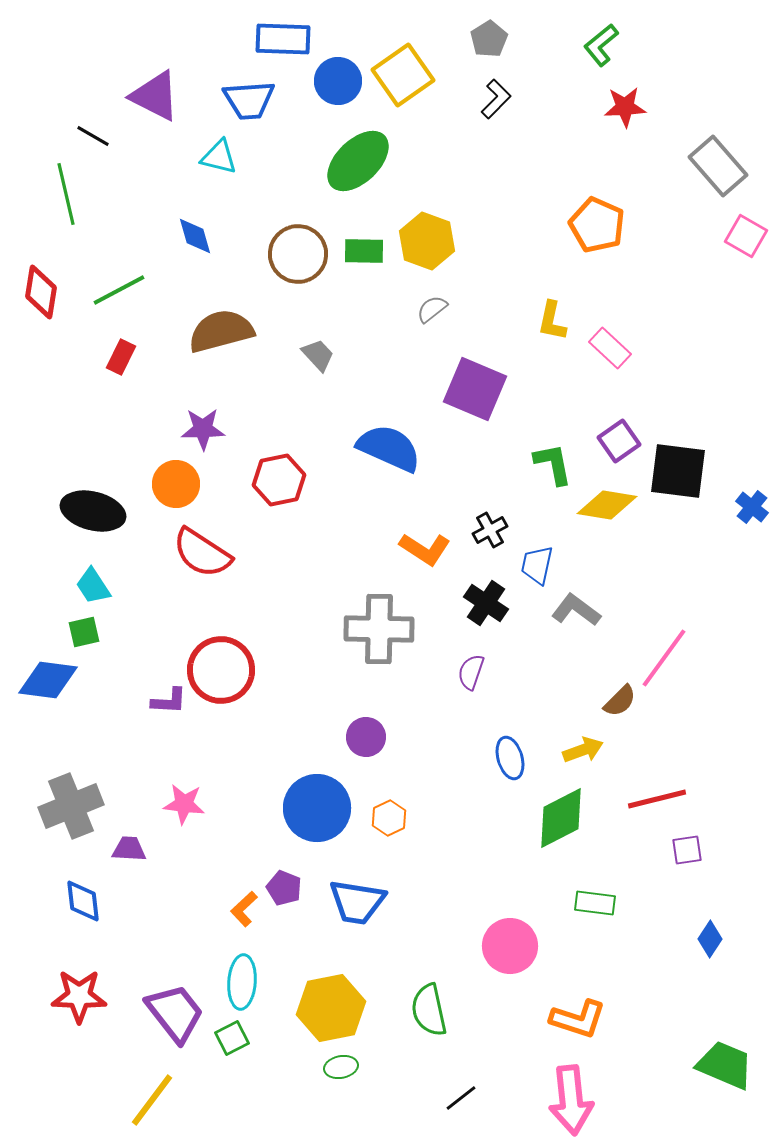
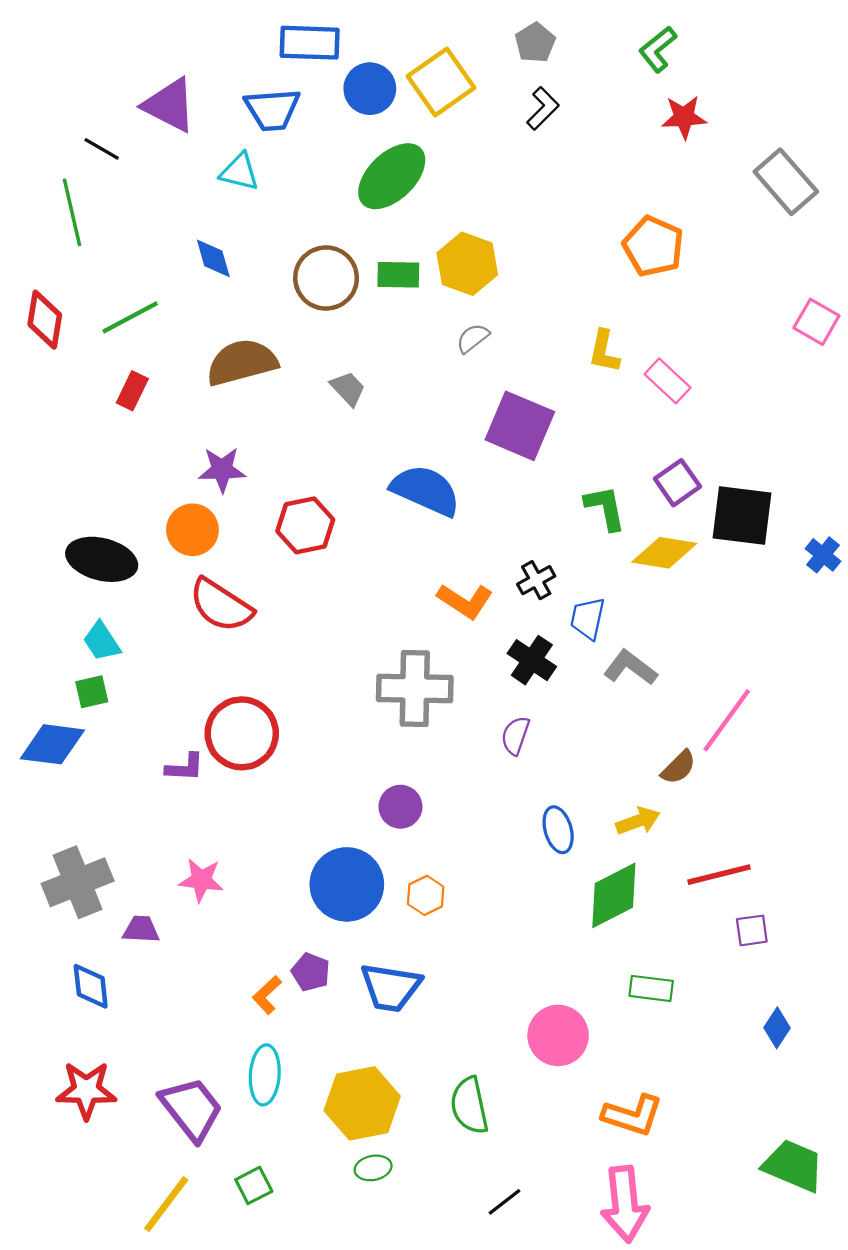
pink square: (746, 236) -> (816, 322), moved
green square: (232, 1038) -> (254, 1185), moved

